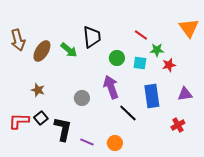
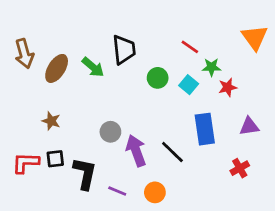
cyan square: (140, 63) -> (189, 85), turned 32
purple arrow: (111, 87) -> (136, 151), moved
black square: (41, 118) -> (55, 159), turned 32

